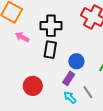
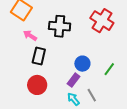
black rectangle: (50, 50) -> (39, 56), moved

